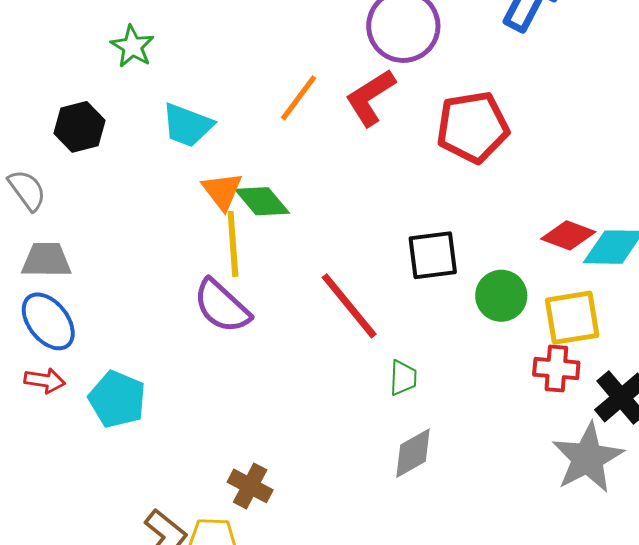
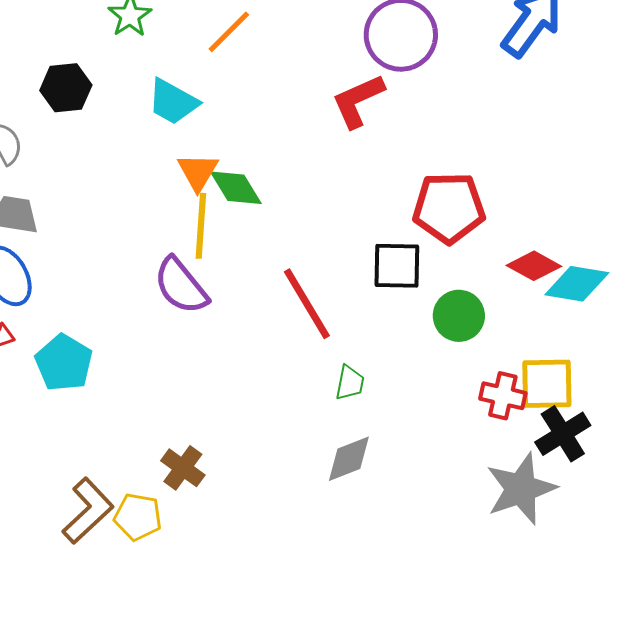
orange line: (299, 98) -> (229, 32), moved
red pentagon: (473, 127) -> (449, 208), moved
yellow square: (572, 318) -> (547, 384), moved

